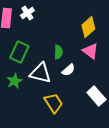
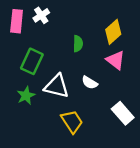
green semicircle: (58, 52) -> (78, 44), moved
white semicircle: (68, 70) -> (90, 83), turned 72

